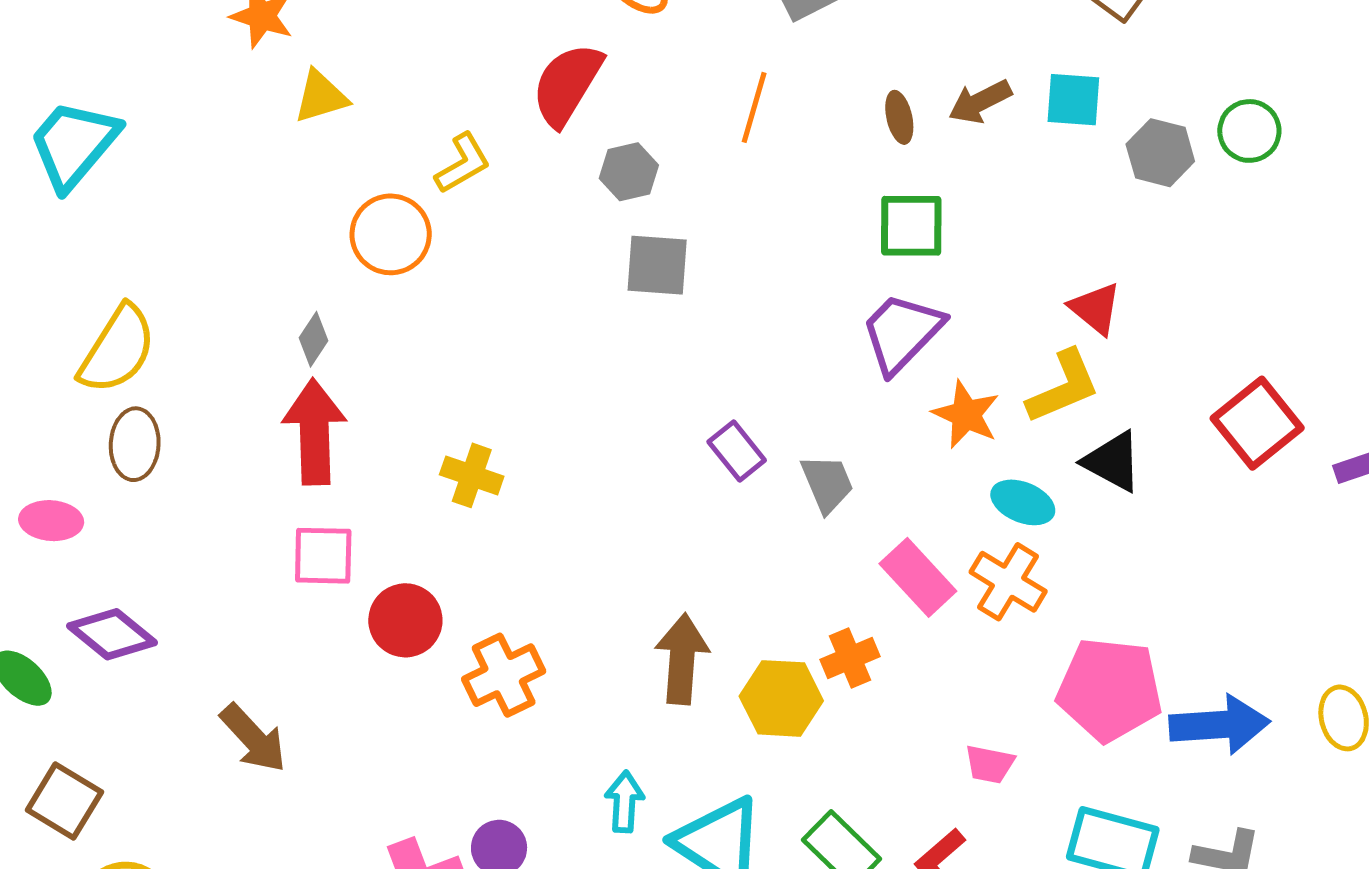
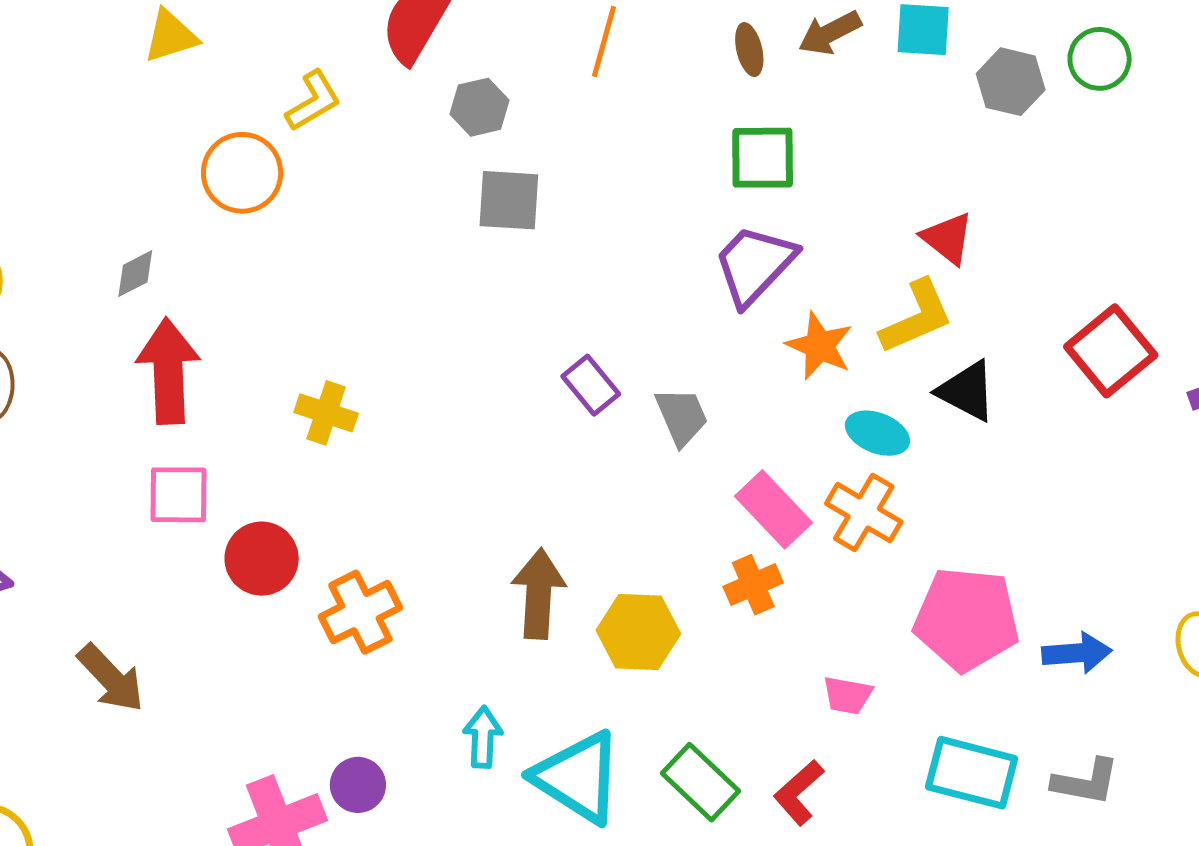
gray diamond: (313, 339) -> (135, 274), moved, turned 30
orange cross: (850, 658) -> (753, 585), moved
blue arrow: (1219, 725) -> (1077, 653), size x0.7

